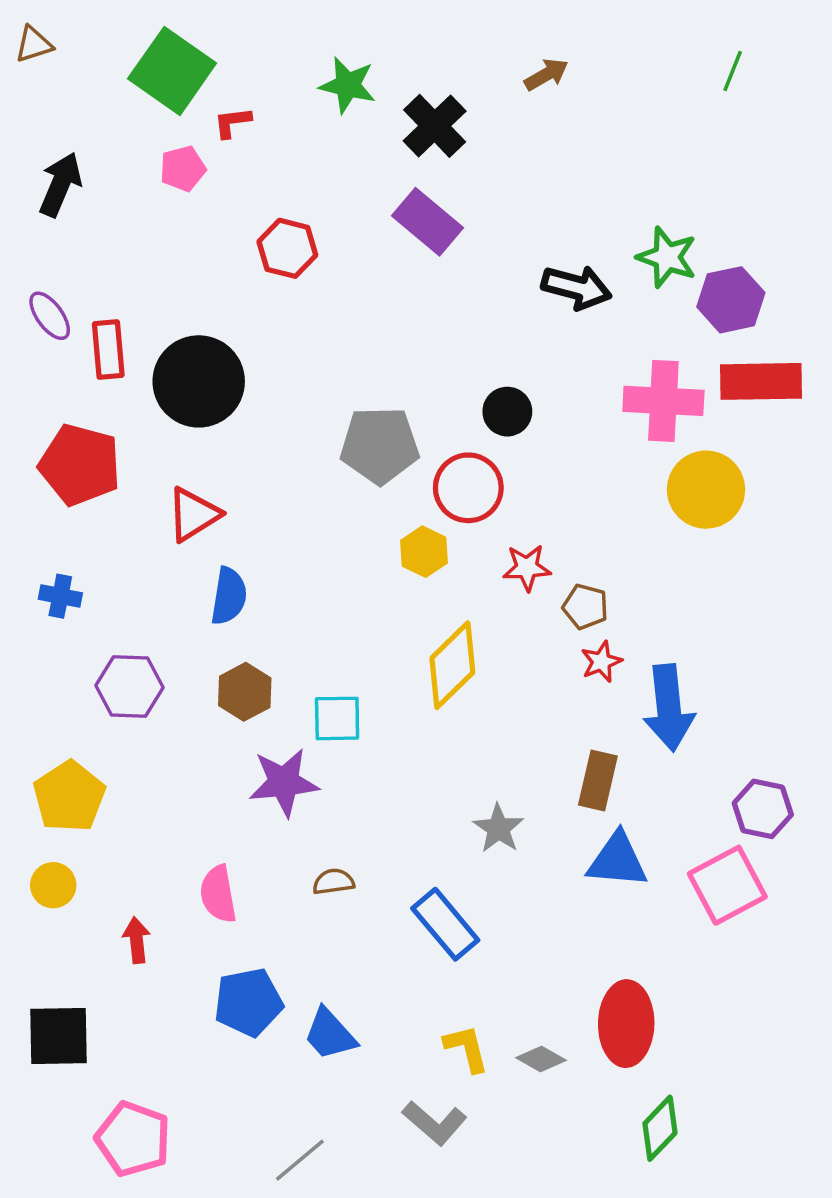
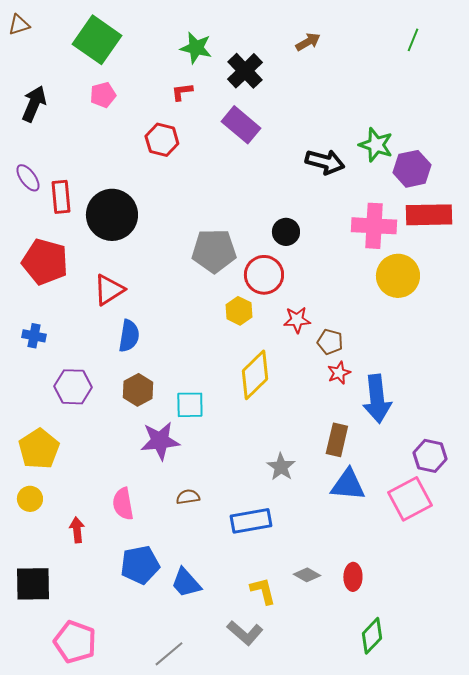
red L-shape: (232, 122) -> (182, 92), moved
blue rectangle: (445, 924) -> (251, 521), turned -60
red ellipse: (626, 1024) -> (353, 577), size x0.6
gray diamond: (541, 1059) -> (307, 575), moved

